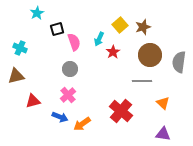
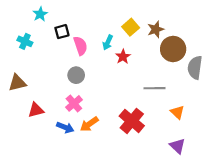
cyan cross: (20, 48) -> (25, 41), moved
brown circle: (150, 55) -> (173, 49), moved
orange arrow: (82, 124) -> (89, 124), moved
purple triangle: (163, 134) -> (177, 146), turned 35

